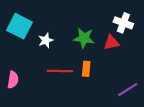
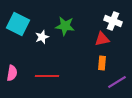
green star: (84, 38) -> (65, 26), moved
orange rectangle: (86, 69) -> (102, 63), moved
red line: (60, 71) -> (47, 76), moved

